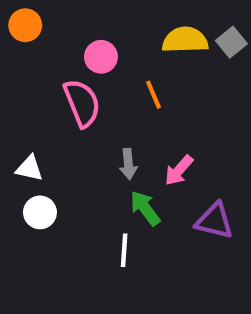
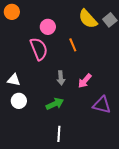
yellow semicircle: (185, 40) -> (88, 19), turned -130
green arrow: (145, 208) -> (55, 104), moved, turned 102
white line: (124, 250) -> (59, 134), moved

